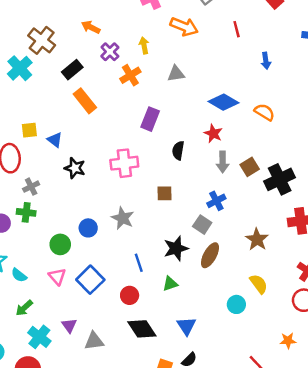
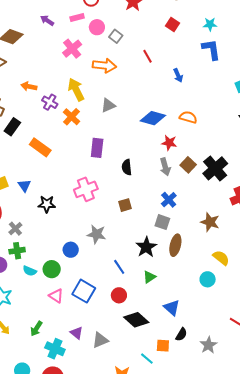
yellow arrow: (144, 45) -> (76, 90), size x1.6
black rectangle: (72, 70) -> (12, 127), moved
red star: (213, 133) -> (169, 143), moved
blue triangle: (55, 140) -> (24, 186), turned 32
cyan semicircle: (19, 275) -> (30, 271), moved

